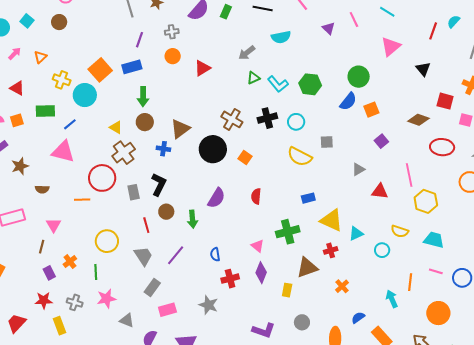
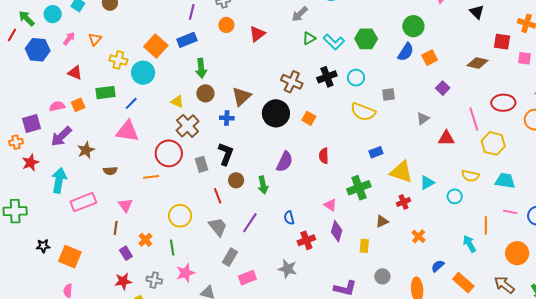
red ellipse: (442, 147) -> (503, 103), moved
brown triangle: (307, 268) -> (382, 221), size x0.6

